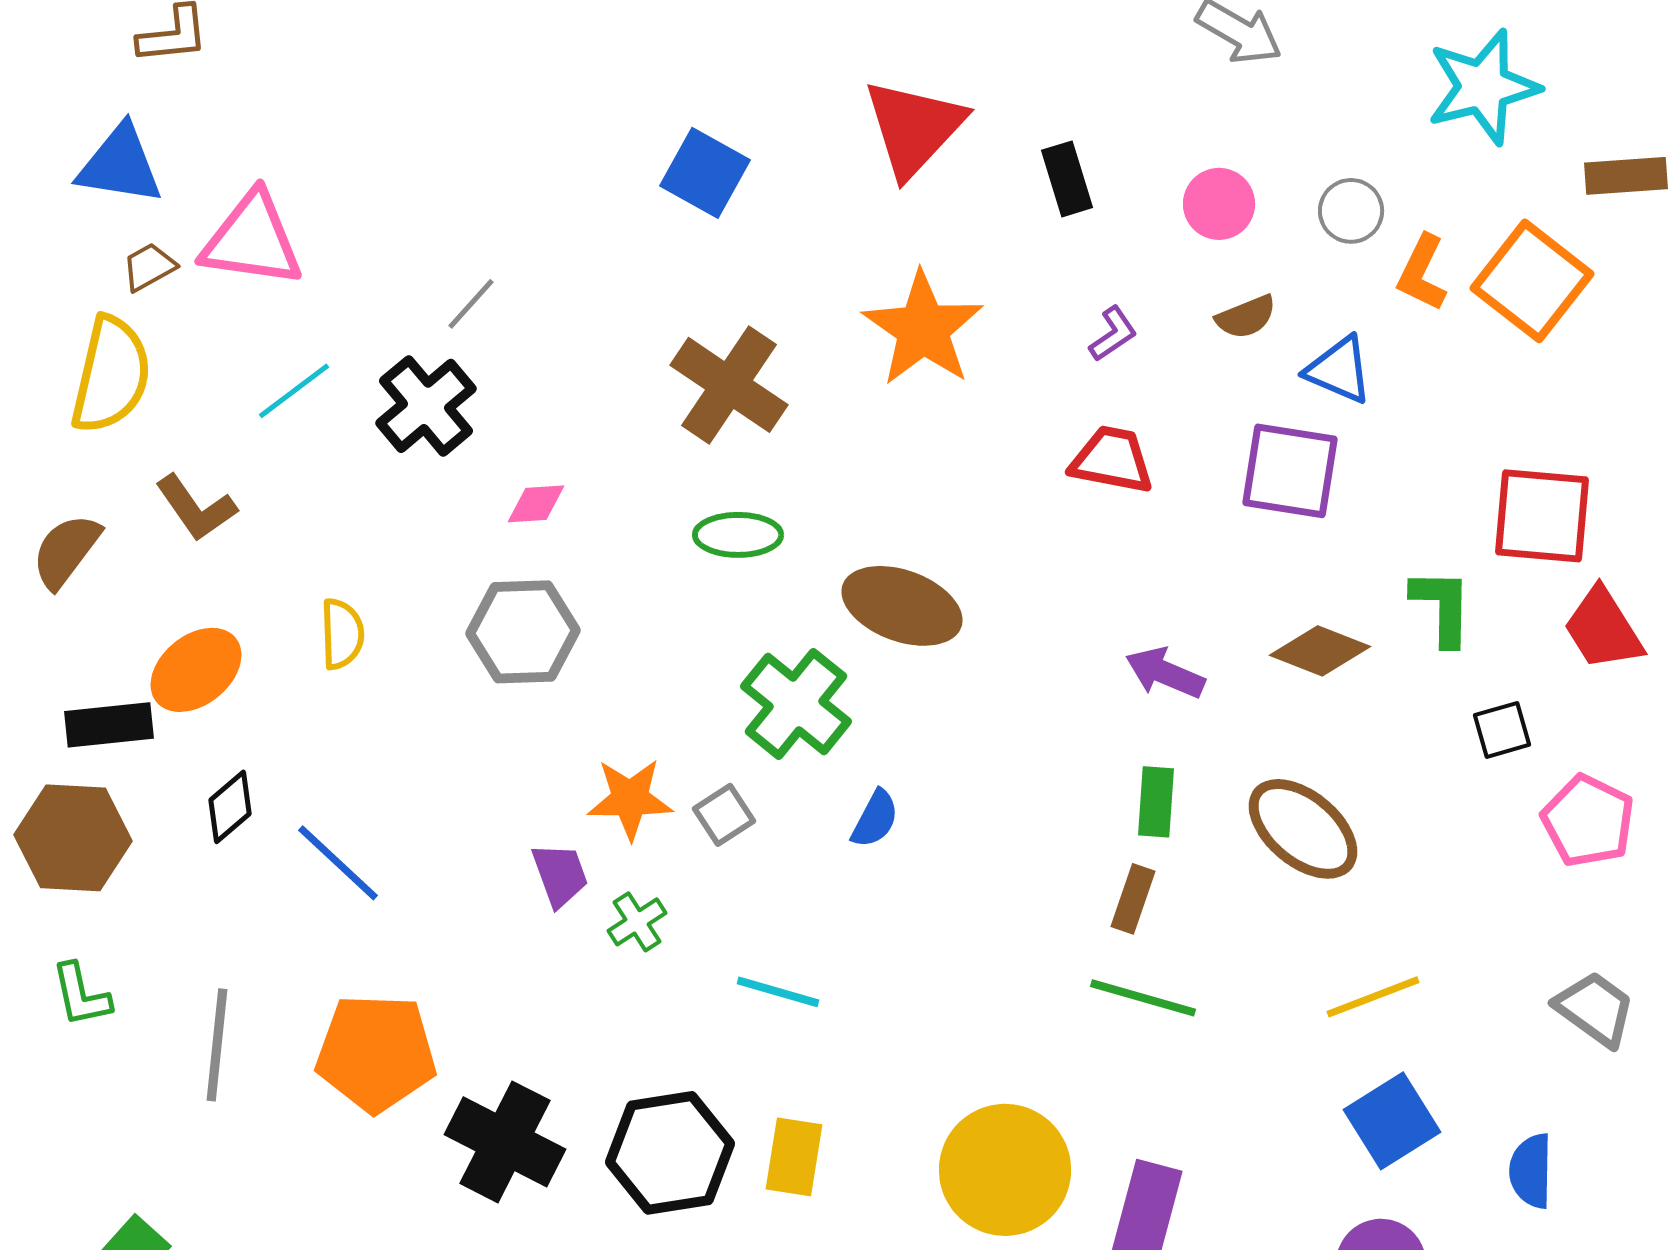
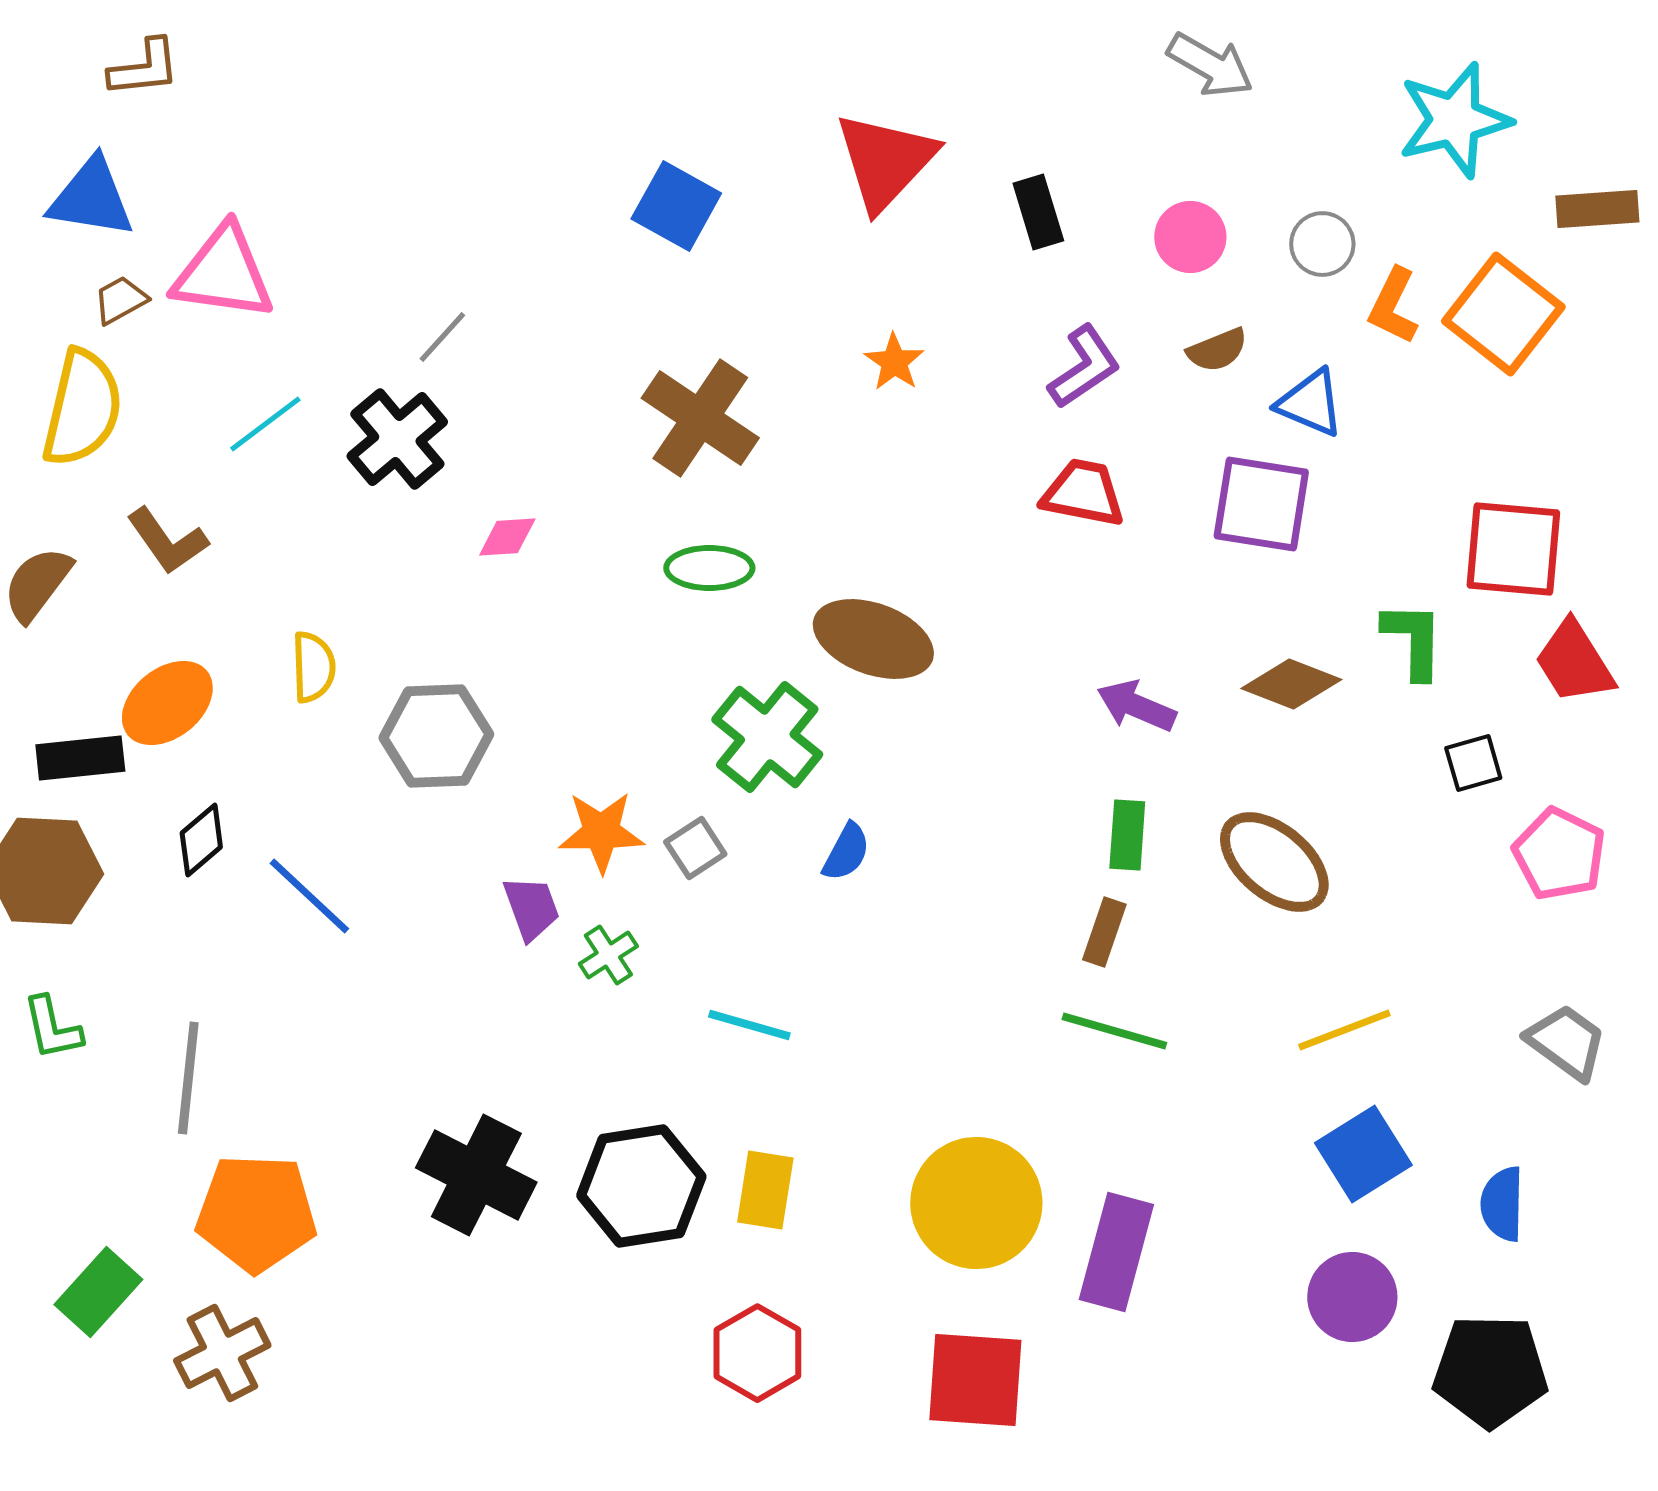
orange star: (923, 329) -> (894, 362), size x0.5
purple L-shape: (1113, 334) -> (1084, 367), size x1.5
gray hexagon: (523, 632) -> (436, 736), moved
orange pentagon: (376, 1053) -> (256, 1213), moved

